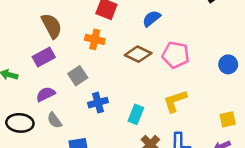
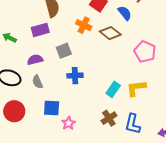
blue semicircle: (151, 19) -> (125, 13), moved, turned 77
brown diamond: (138, 54) -> (110, 33), moved
cyan rectangle: (136, 114) -> (113, 89), moved

